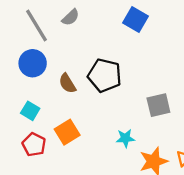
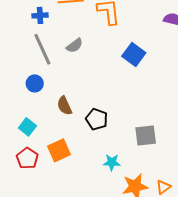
blue circle: (33, 63) -> (35, 83), size x0.7
black pentagon: (105, 75) -> (97, 119), moved, size x0.7

